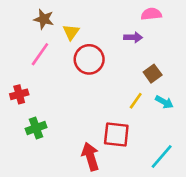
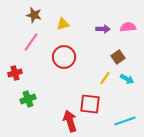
pink semicircle: (151, 14) -> (128, 27), moved
yellow triangle: (71, 32) -> (63, 24), moved, turned 40
red circle: (89, 59) -> (64, 57), moved
cyan line: (162, 156) -> (125, 121), turned 30

